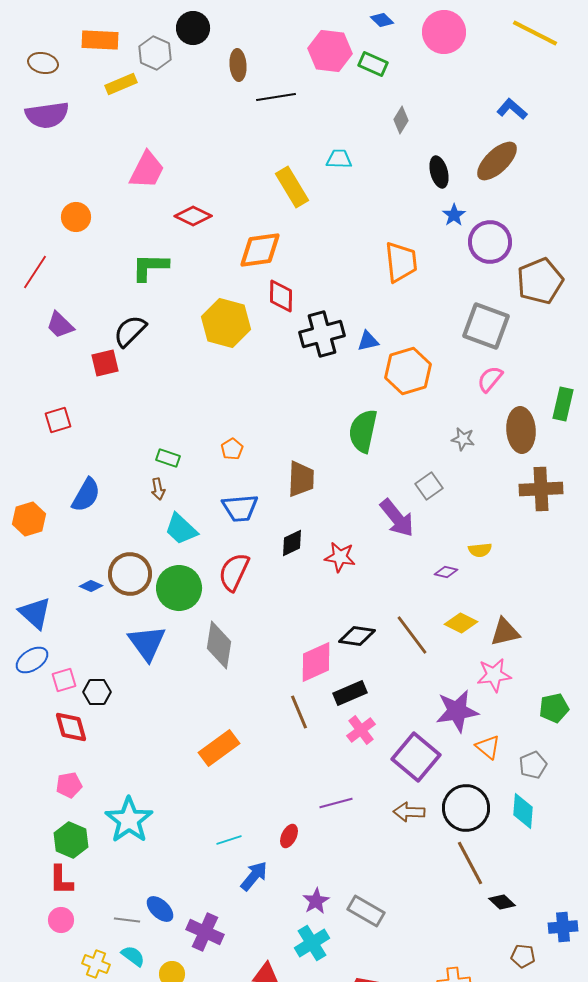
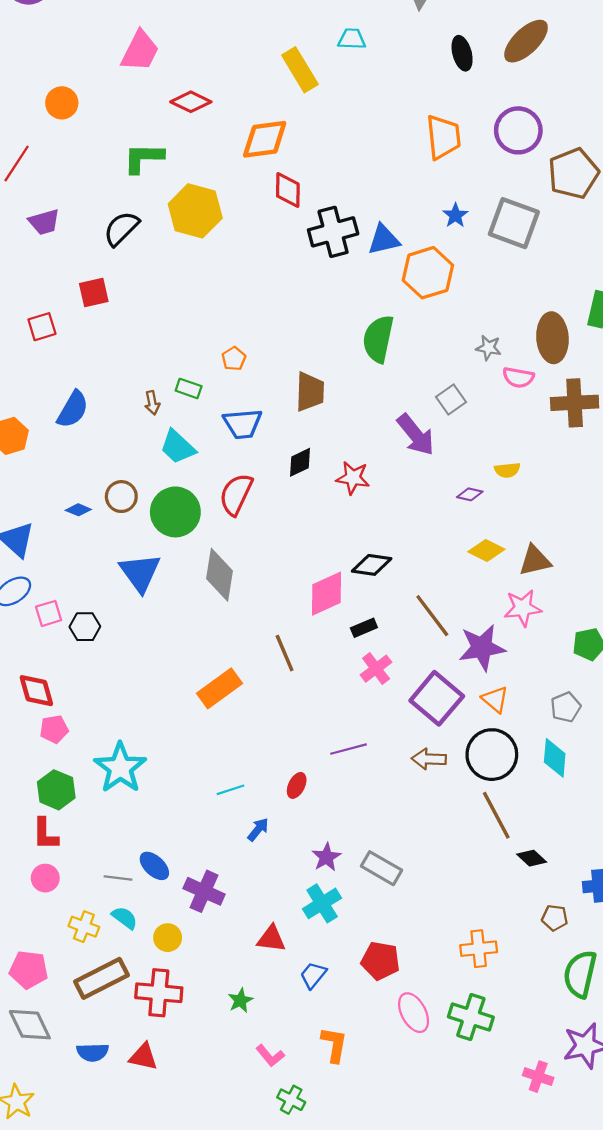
blue star: (454, 215) -> (455, 215), moved
orange trapezoid: (401, 262) -> (443, 137), moved
yellow hexagon: (226, 323) -> (195, 211), moved
purple trapezoid: (60, 325) -> (44, 222), turned -60
blue triangle: (368, 341) -> (384, 240), size x1.4
red square: (105, 363) -> (94, 293), moved
pink semicircle: (490, 379) -> (518, 377), moved, turned -120
green rectangle: (168, 458) -> (189, 388), moved
brown circle: (130, 574) -> (121, 497), size x0.7
brown line: (412, 635) -> (432, 616), moved
black rectangle: (350, 693) -> (364, 628), size x0.7
brown line: (299, 712) -> (285, 653), moved
red diamond: (71, 727) -> (36, 691), moved
orange triangle: (488, 747) -> (495, 699), moved
blue arrow: (254, 876) -> (258, 830), size x0.7

